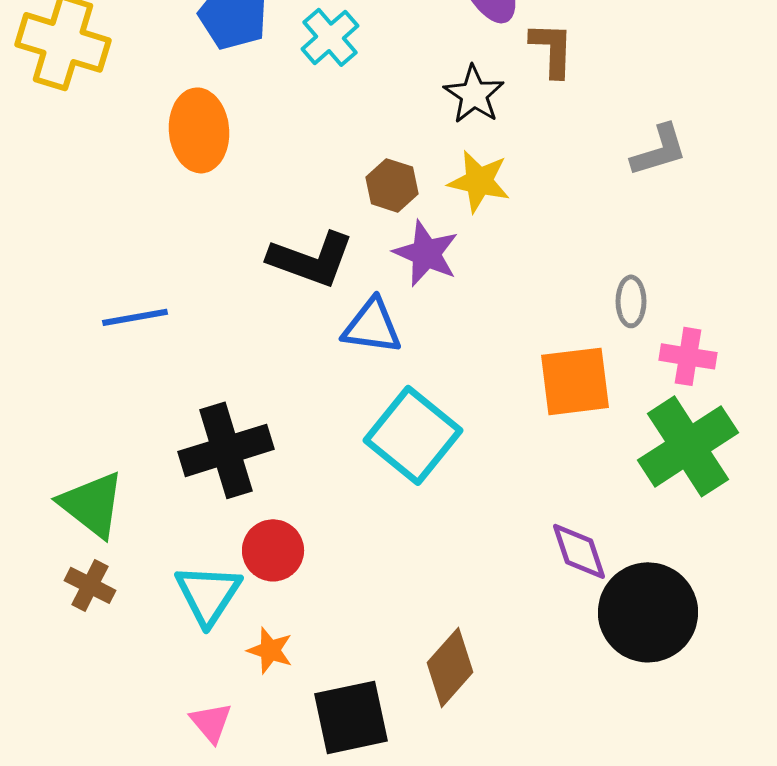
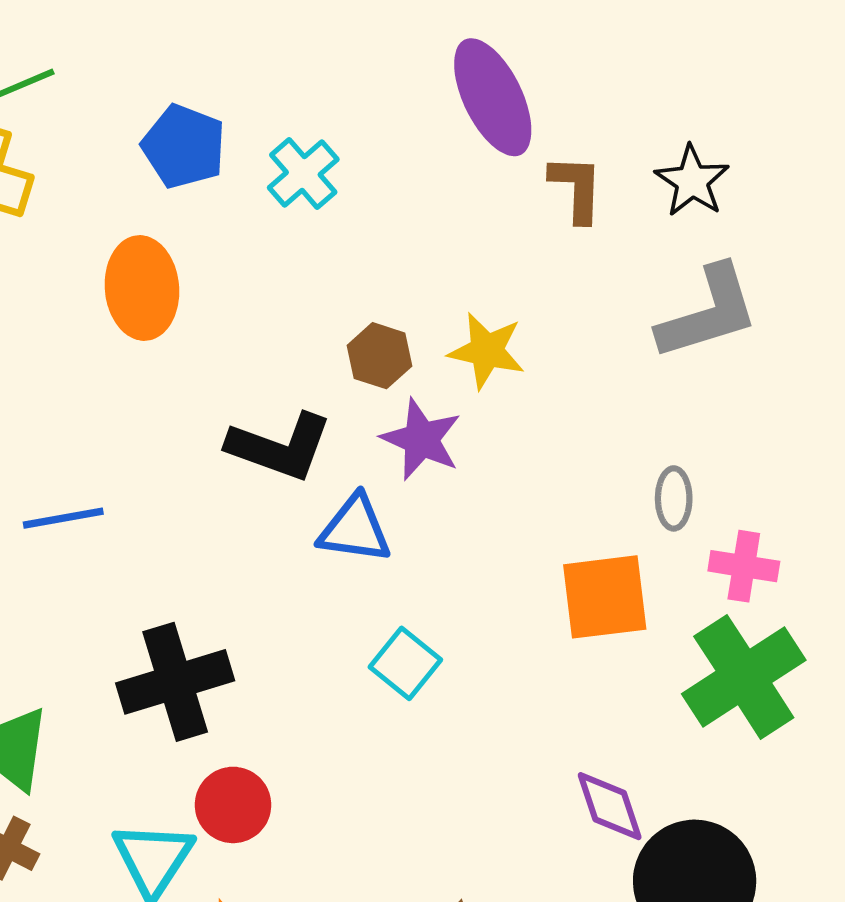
black star: (474, 94) -> (692, 181), moved
gray L-shape: (659, 150) -> (708, 313), size x1.5
cyan square: (413, 435) -> (405, 663), size x0.6

